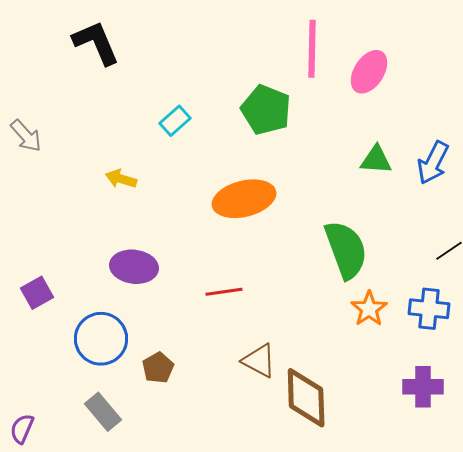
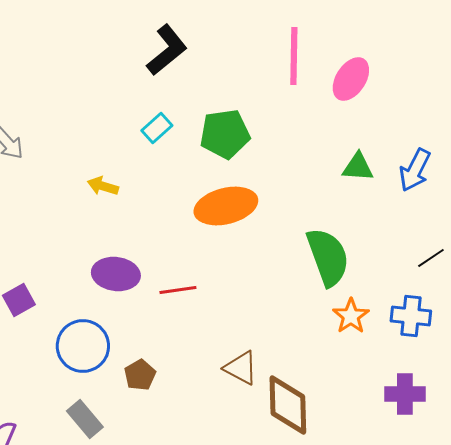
black L-shape: (96, 43) -> (167, 50), moved, turned 74
green pentagon: (266, 110) -> (225, 134), moved, turned -30
red line: (224, 292) -> (178, 290), moved

